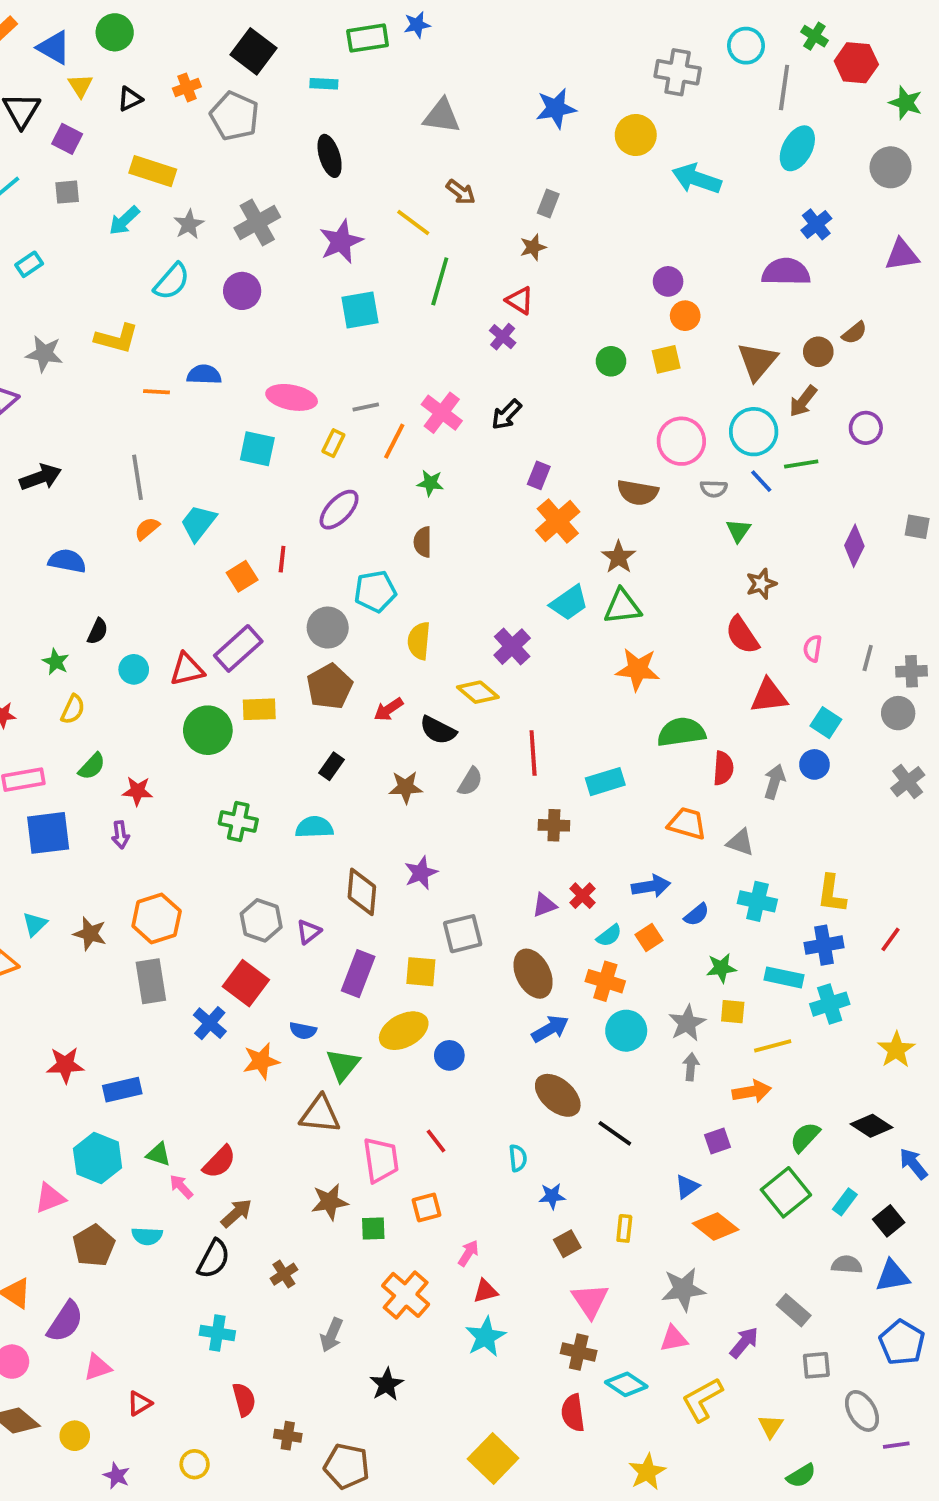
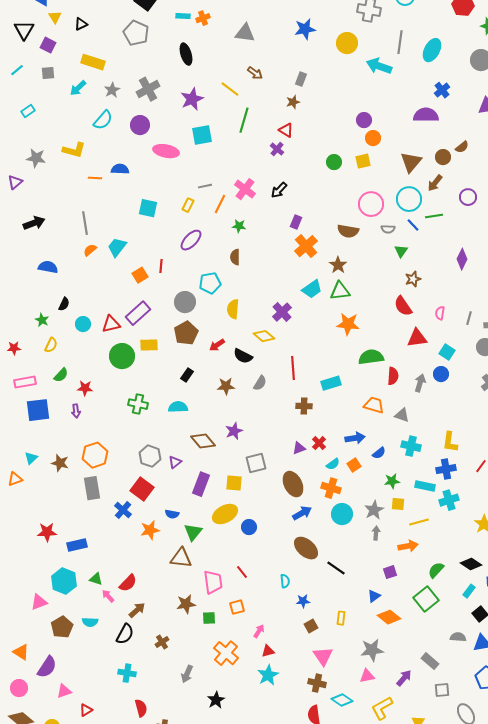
orange cross: (187, 87) -> (203, 18), moved
gray line: (784, 87) -> (400, 42), moved
pink ellipse: (292, 397) -> (166, 151), moved
brown diamond: (362, 892) -> (203, 441), turned -45
cyan rectangle: (845, 1202) -> (469, 591), moved

